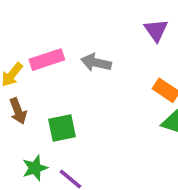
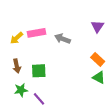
brown arrow: (18, 111) -> (17, 66), moved

